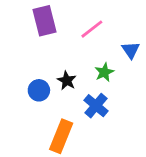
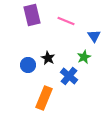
pink line: (92, 29) -> (66, 21), turned 60
green star: (104, 72) -> (84, 57), moved

